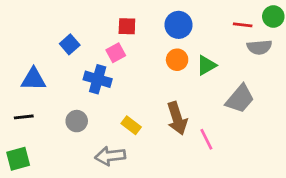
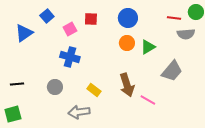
blue square: (70, 44) -> (47, 16), moved
pink square: (116, 53) -> (70, 29), moved
blue triangle: (33, 79) -> (24, 33), moved, turned -36
pink line: (206, 139) -> (148, 100), turned -35

